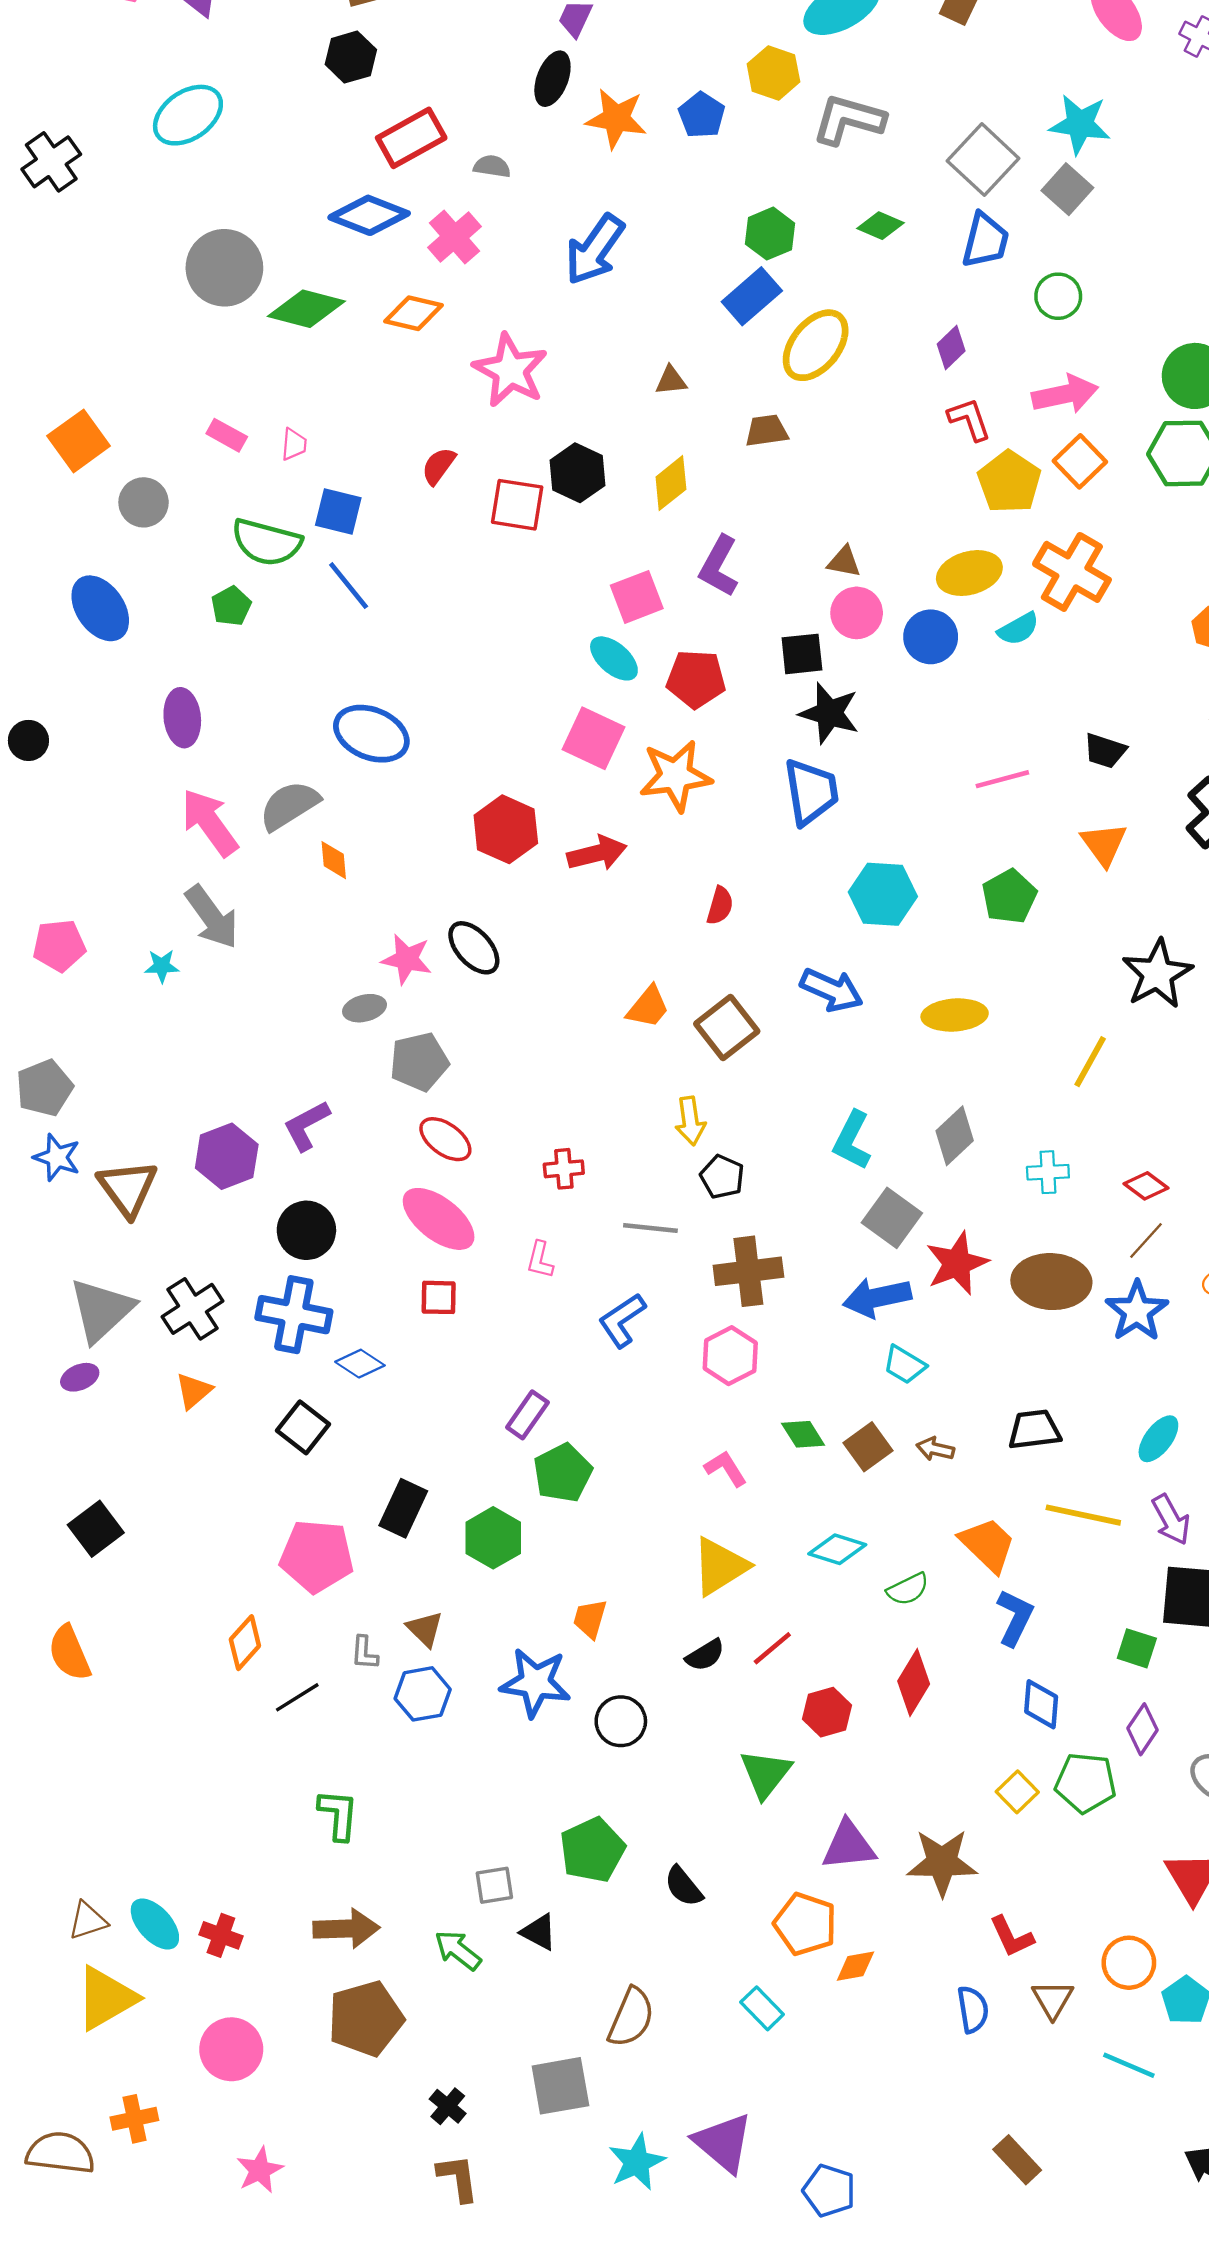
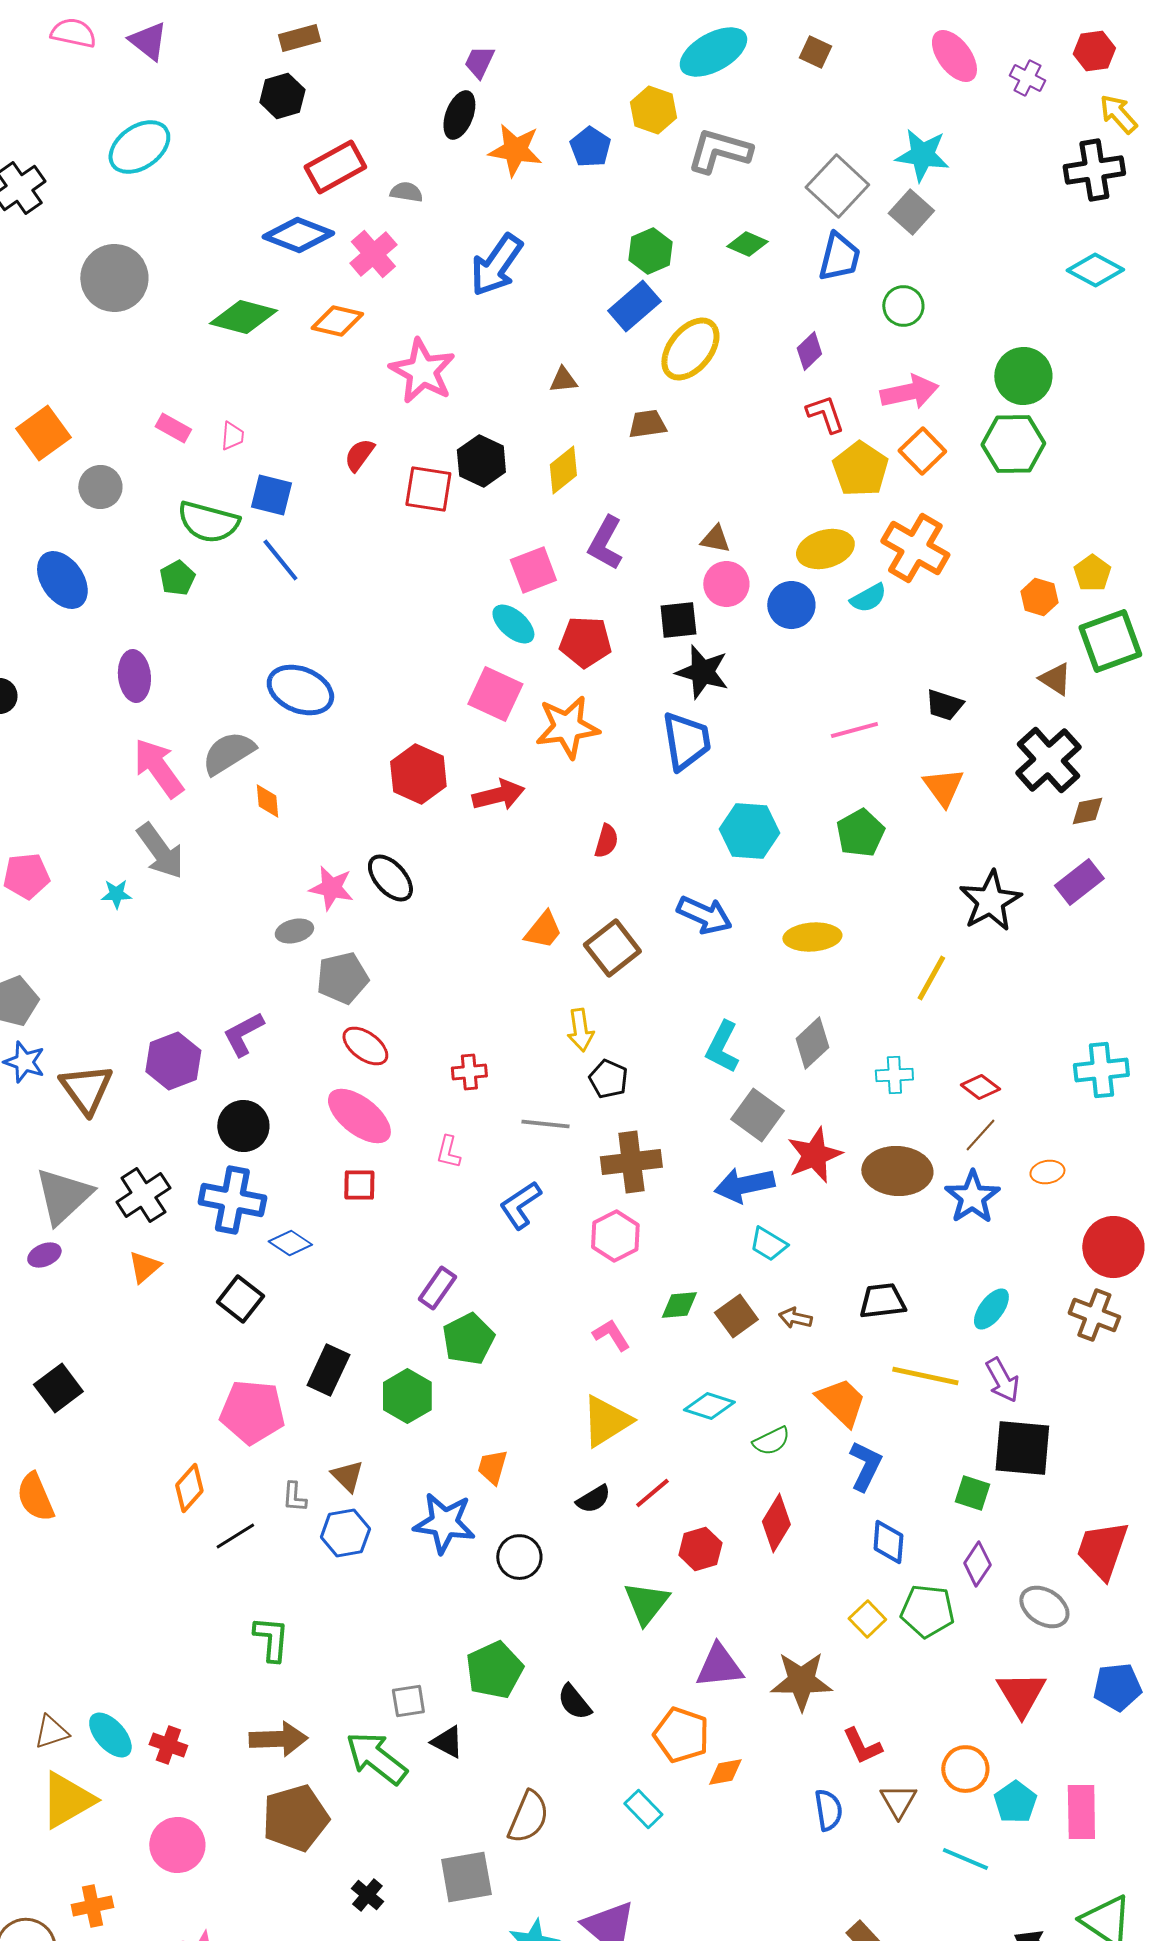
gray circle: (224, 268) -> (114, 278), moved
green diamond: (803, 1434) -> (679, 1305), turned -63
green arrow: (458, 1950) -> (376, 1758), size x1.5

